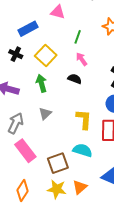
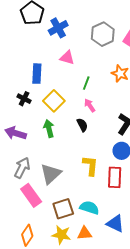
blue rectangle: (28, 29) -> (37, 74), turned -60
black semicircle: (75, 79) -> (82, 125), turned 40
gray triangle: (45, 114) -> (51, 174), moved, size x1.6
cyan semicircle: (82, 150) -> (89, 208), moved
orange triangle: (80, 187) -> (85, 233), turned 35

